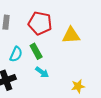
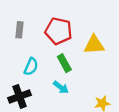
green rectangle: (36, 51) -> (64, 63), moved

